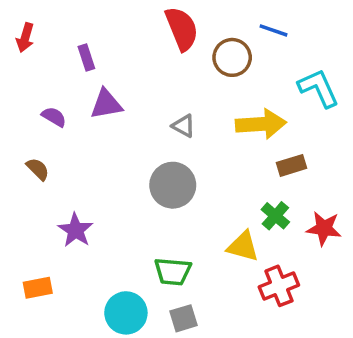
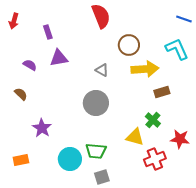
blue line: (274, 30) -> (184, 19), moved
brown circle: (232, 57) -> (129, 45), moved
red star: (324, 228) -> (180, 139), moved
cyan circle: (126, 313) -> (70, 159), moved

